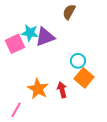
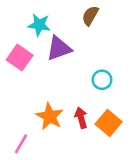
cyan star: (30, 33) -> (39, 25), moved
pink square: (15, 44) -> (20, 58), turned -30
orange square: (84, 78) -> (109, 123), moved

